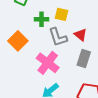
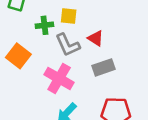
gray rectangle: (84, 58) -> (103, 67), turned 60

